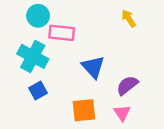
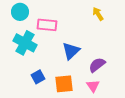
cyan circle: (38, 16) -> (20, 12), moved
blue triangle: (93, 67) -> (71, 51), turned 30
blue square: (38, 91) -> (38, 77), moved

